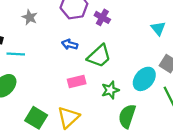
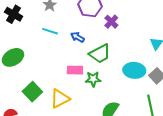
cyan line: (16, 54) -> (50, 31), moved
cyan ellipse: (144, 79) -> (134, 70), moved, turned 40
green star: (110, 90) -> (93, 79), moved

